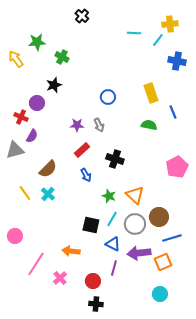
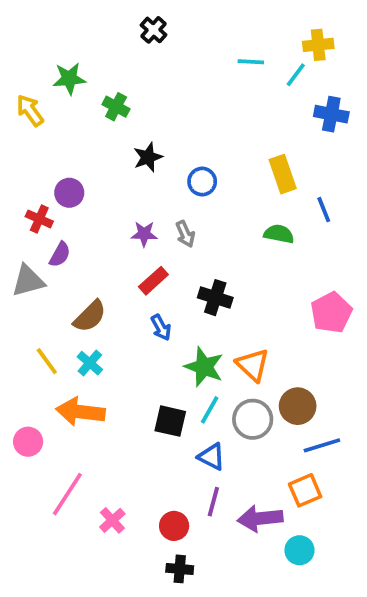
black star: (54, 85) -> (148, 157), moved
green star: (109, 196) -> (204, 367), size x1.5
orange arrow: (71, 251) -> (80, 412), moved, size x1.4
purple arrow: (139, 253) -> (260, 518), moved

